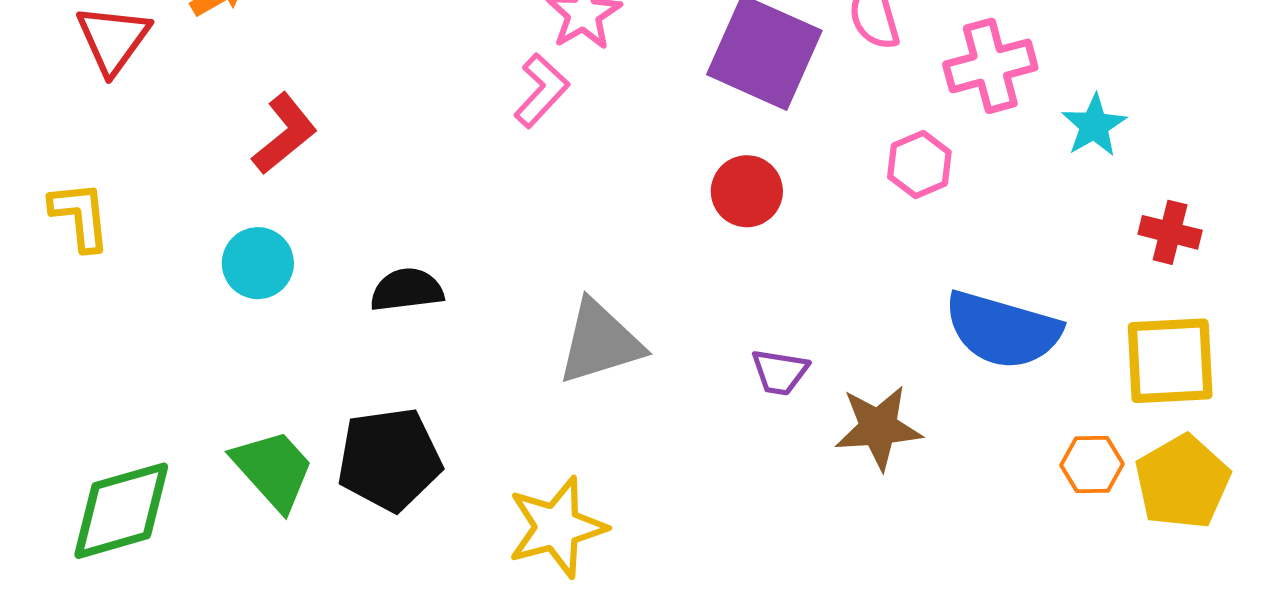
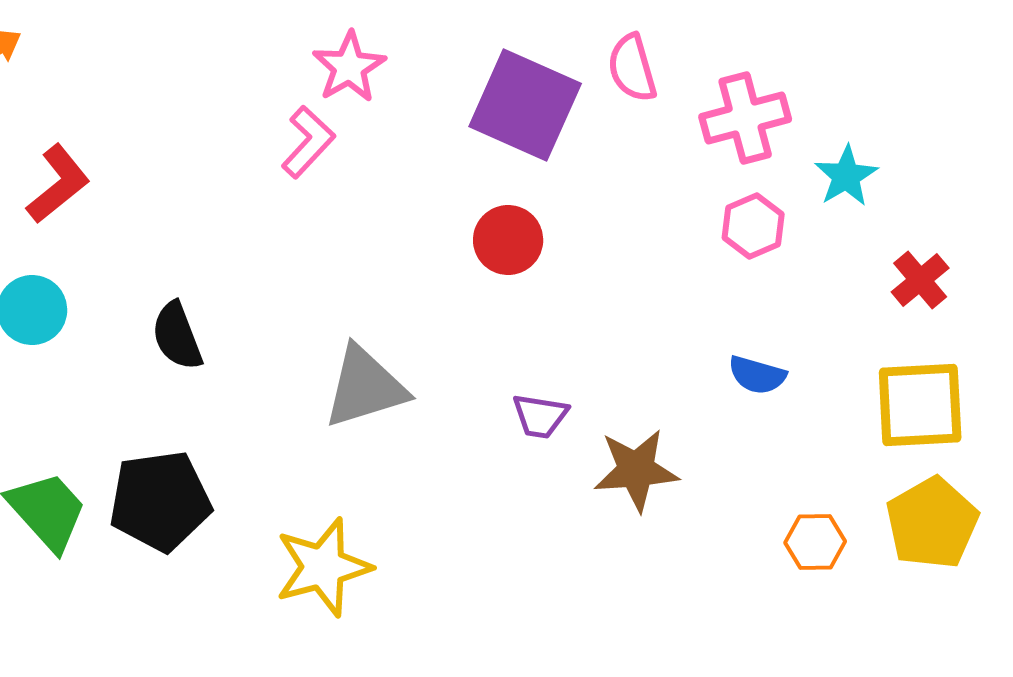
pink hexagon: (919, 165) -> (753, 226), moved
red cross: (1170, 232) -> (920, 280), turned 36
black semicircle: (407, 290) -> (177, 336), turned -104
blue semicircle: (1003, 330) -> (757, 375), size x0.5
orange hexagon: (1092, 464) -> (815, 542), moved

